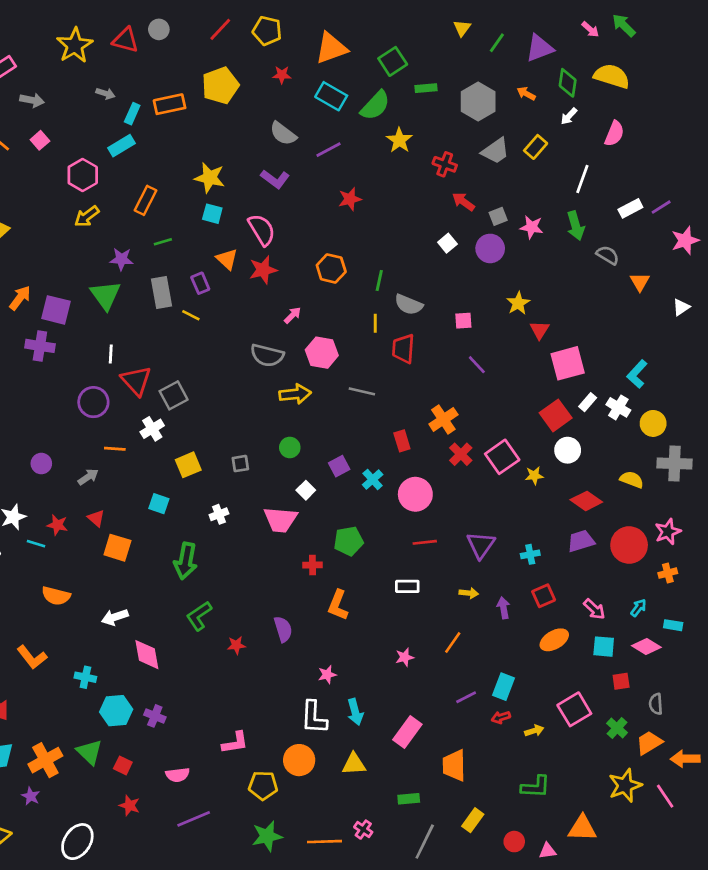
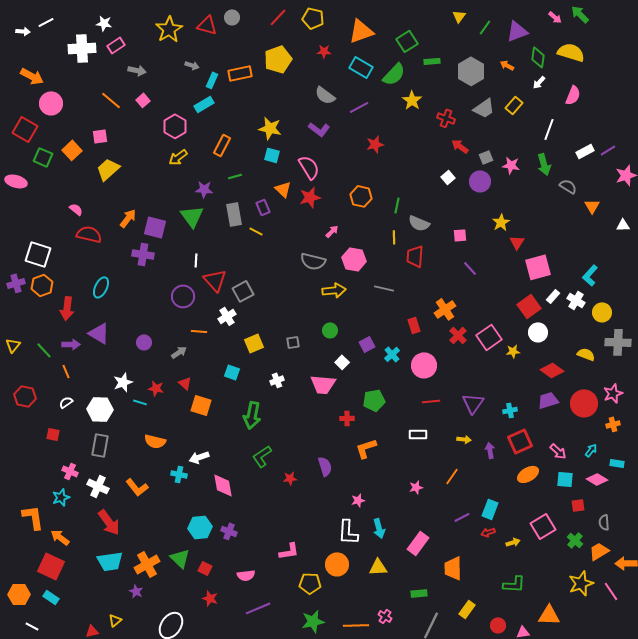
white triangle: (681, 307) -> (623, 225), turned 32
red square: (544, 596) -> (520, 441), size x1.4
orange L-shape: (338, 605) -> (366, 448), turned 50
cyan cross: (85, 677) -> (179, 474), moved

